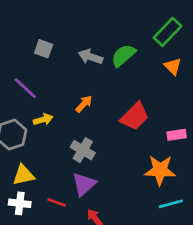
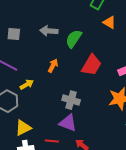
green semicircle: (123, 55) -> (74, 39), moved
gray cross: (83, 150) -> (71, 100), moved
purple triangle: (84, 184) -> (68, 123), turned -42

